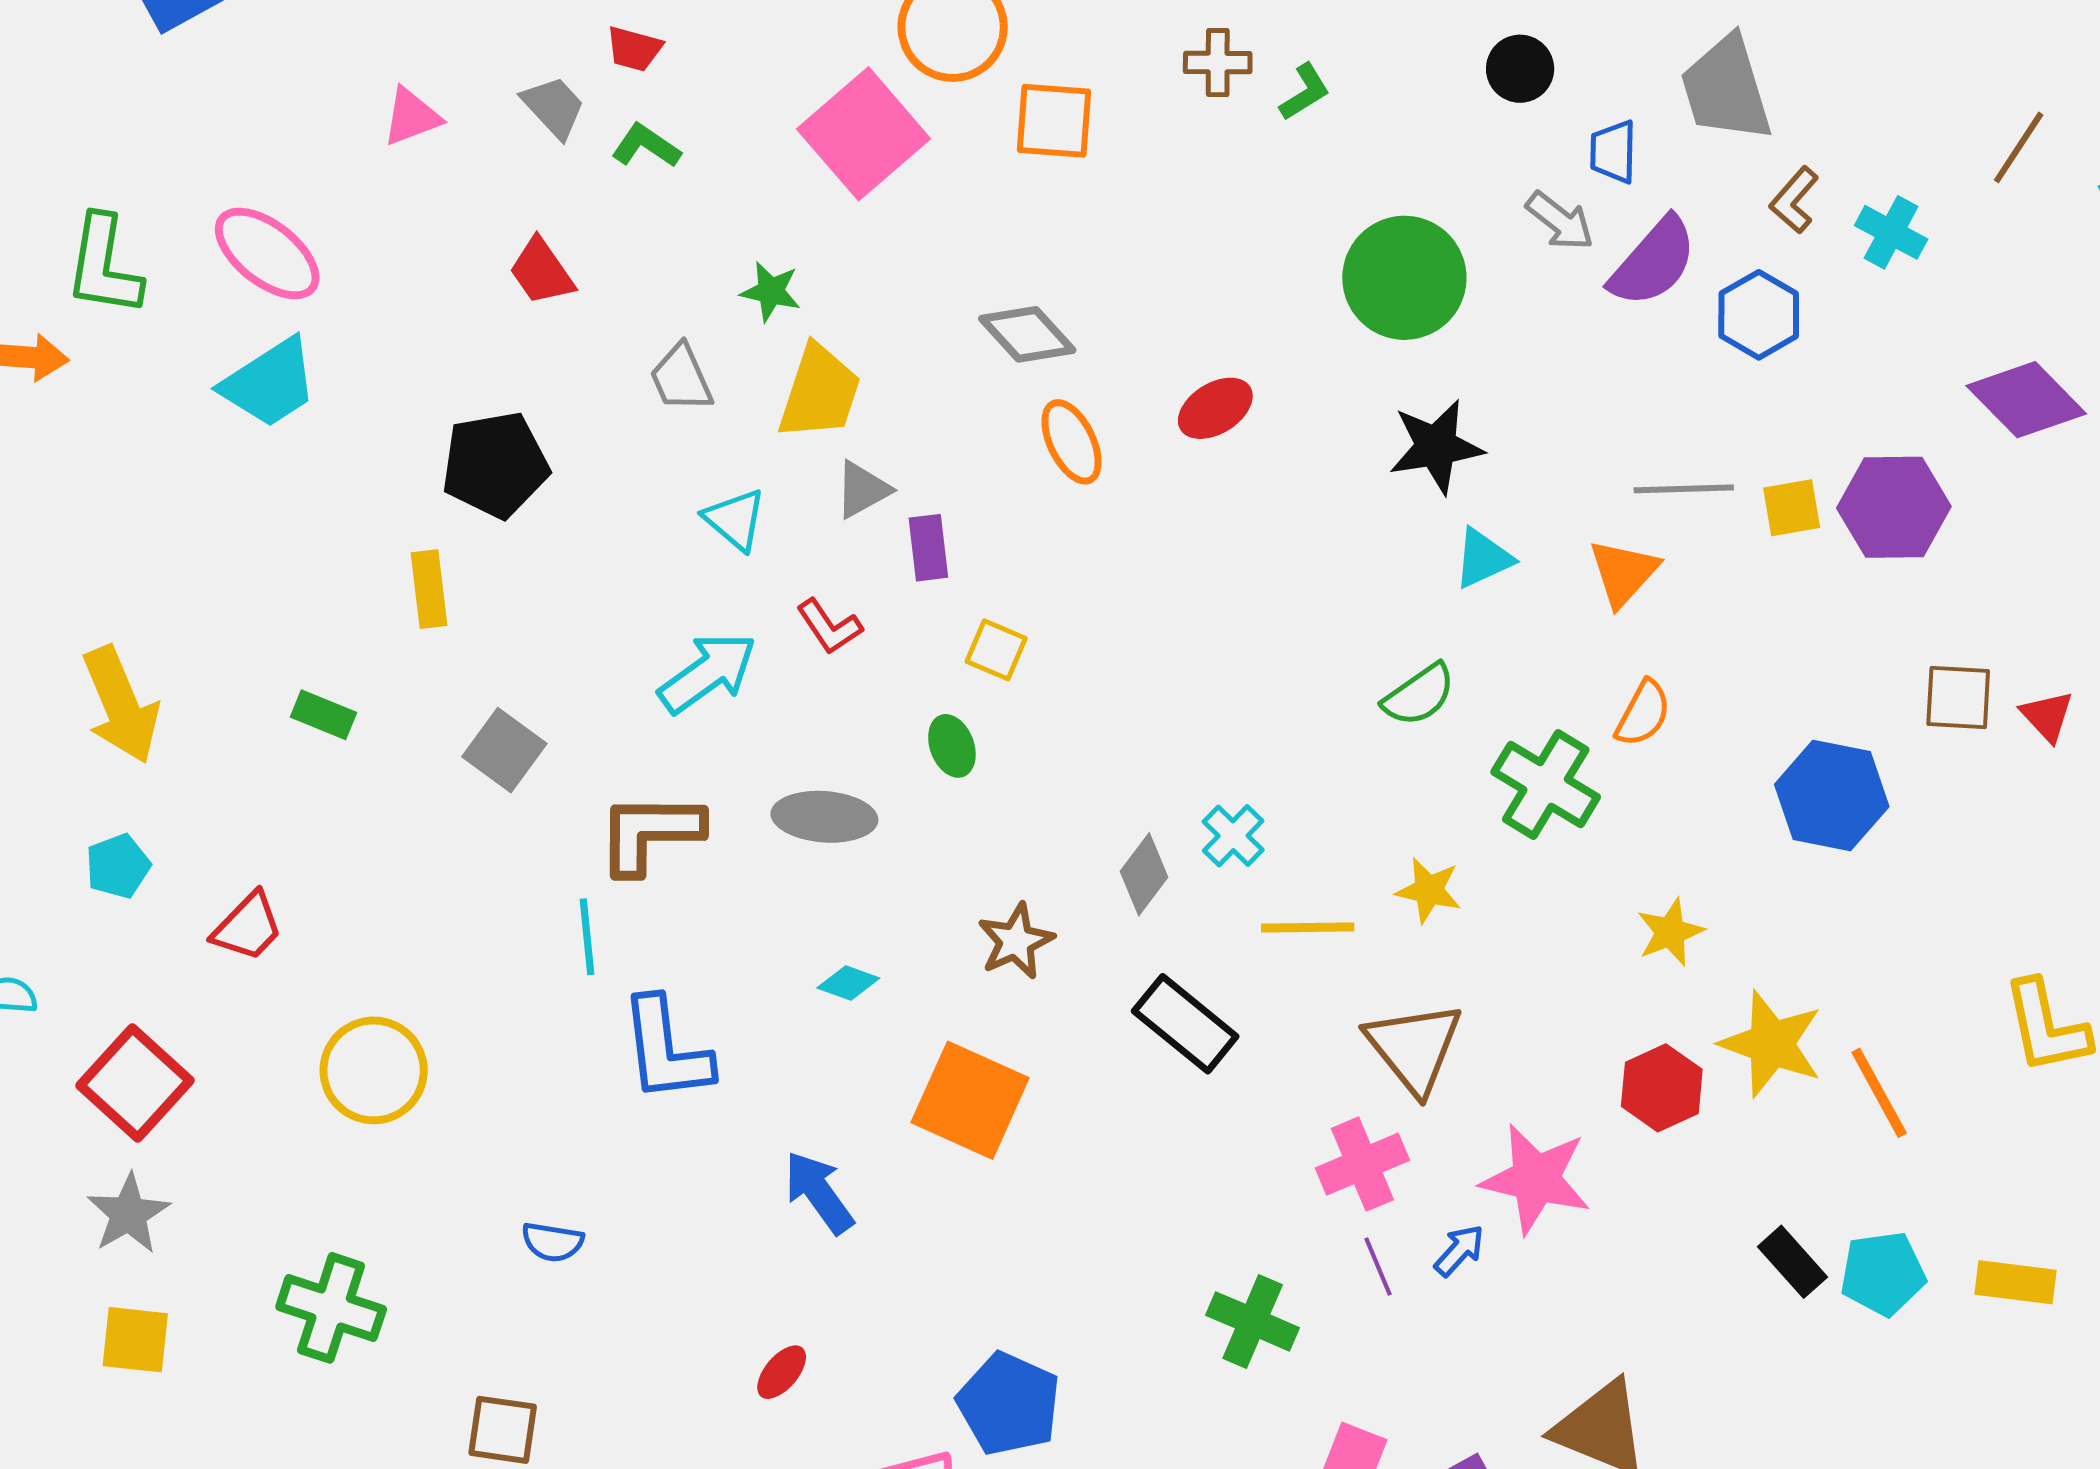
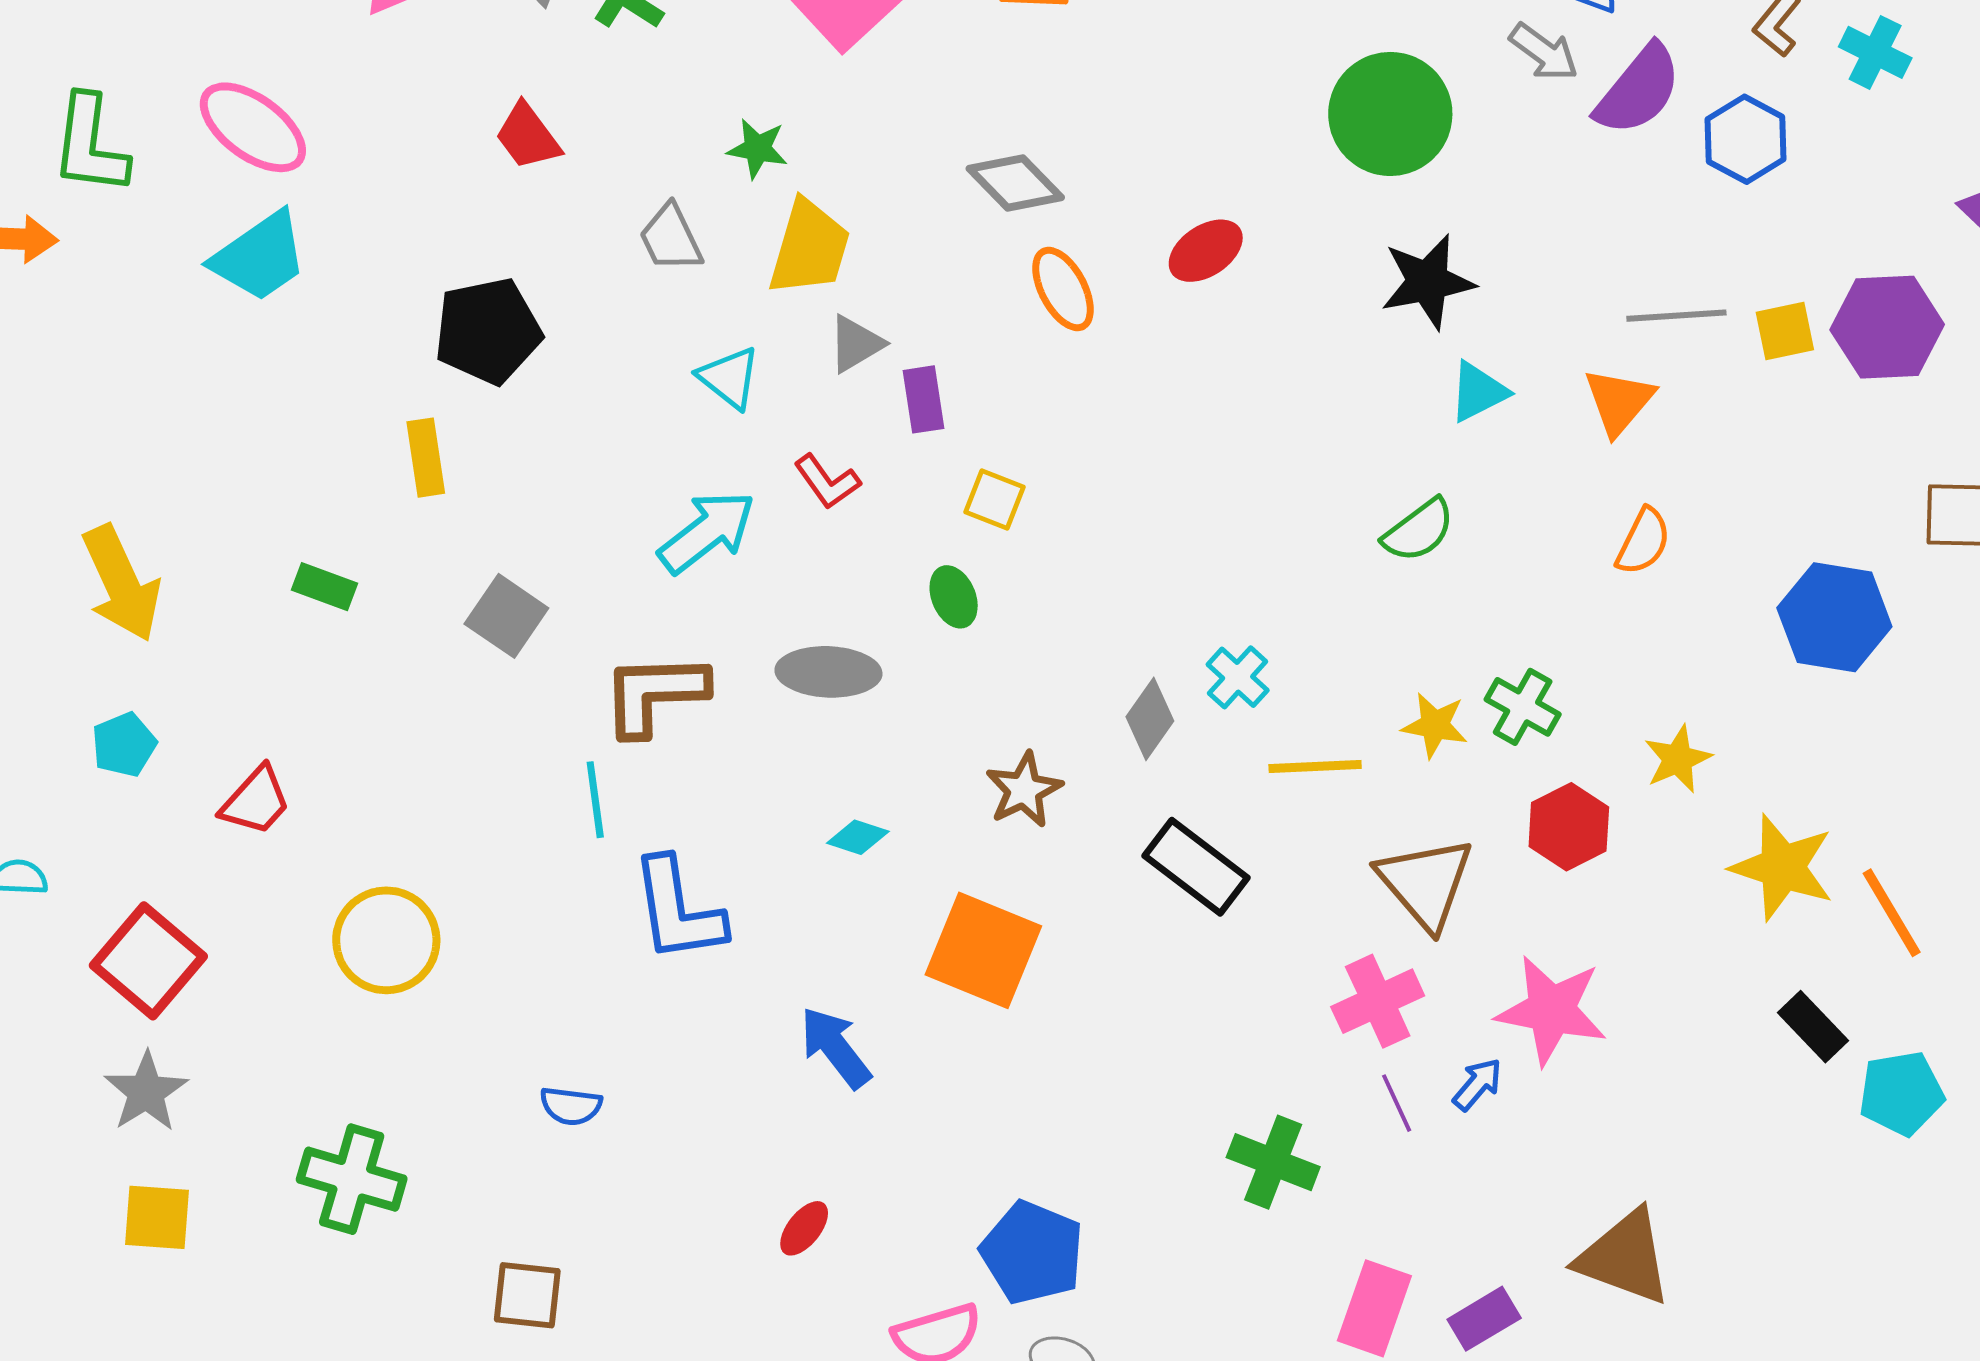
green cross: (1546, 785) -> (1523, 707), moved, size x0.7
red hexagon: (1662, 1088) -> (1569, 827), moved
black rectangle: (1792, 1262) -> (1813, 1027), moved

